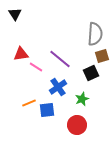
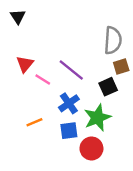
red triangle: (21, 54) -> (25, 64), turned -42
green star: (82, 99) -> (97, 118), size x1.6
blue square: (47, 110) -> (69, 131), moved

